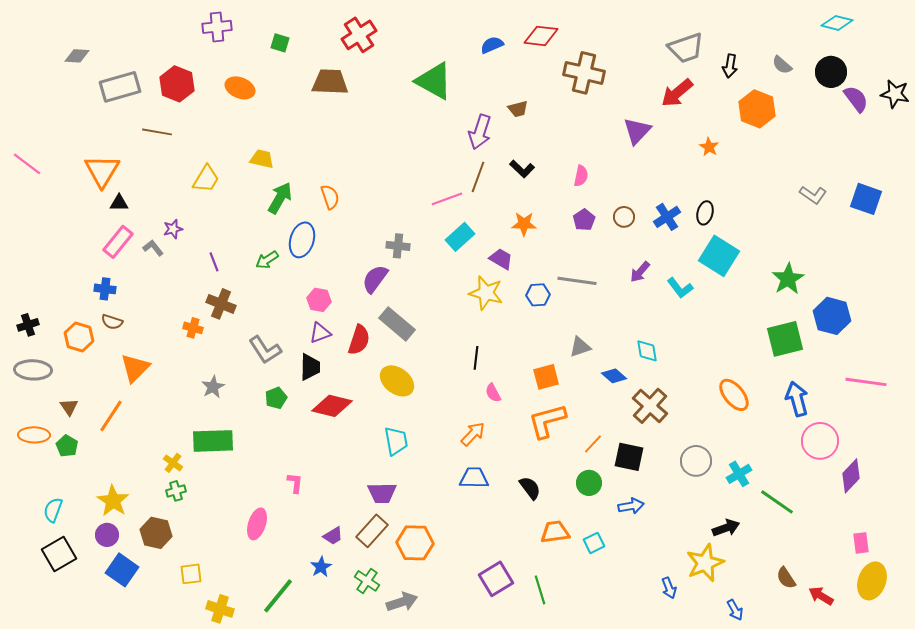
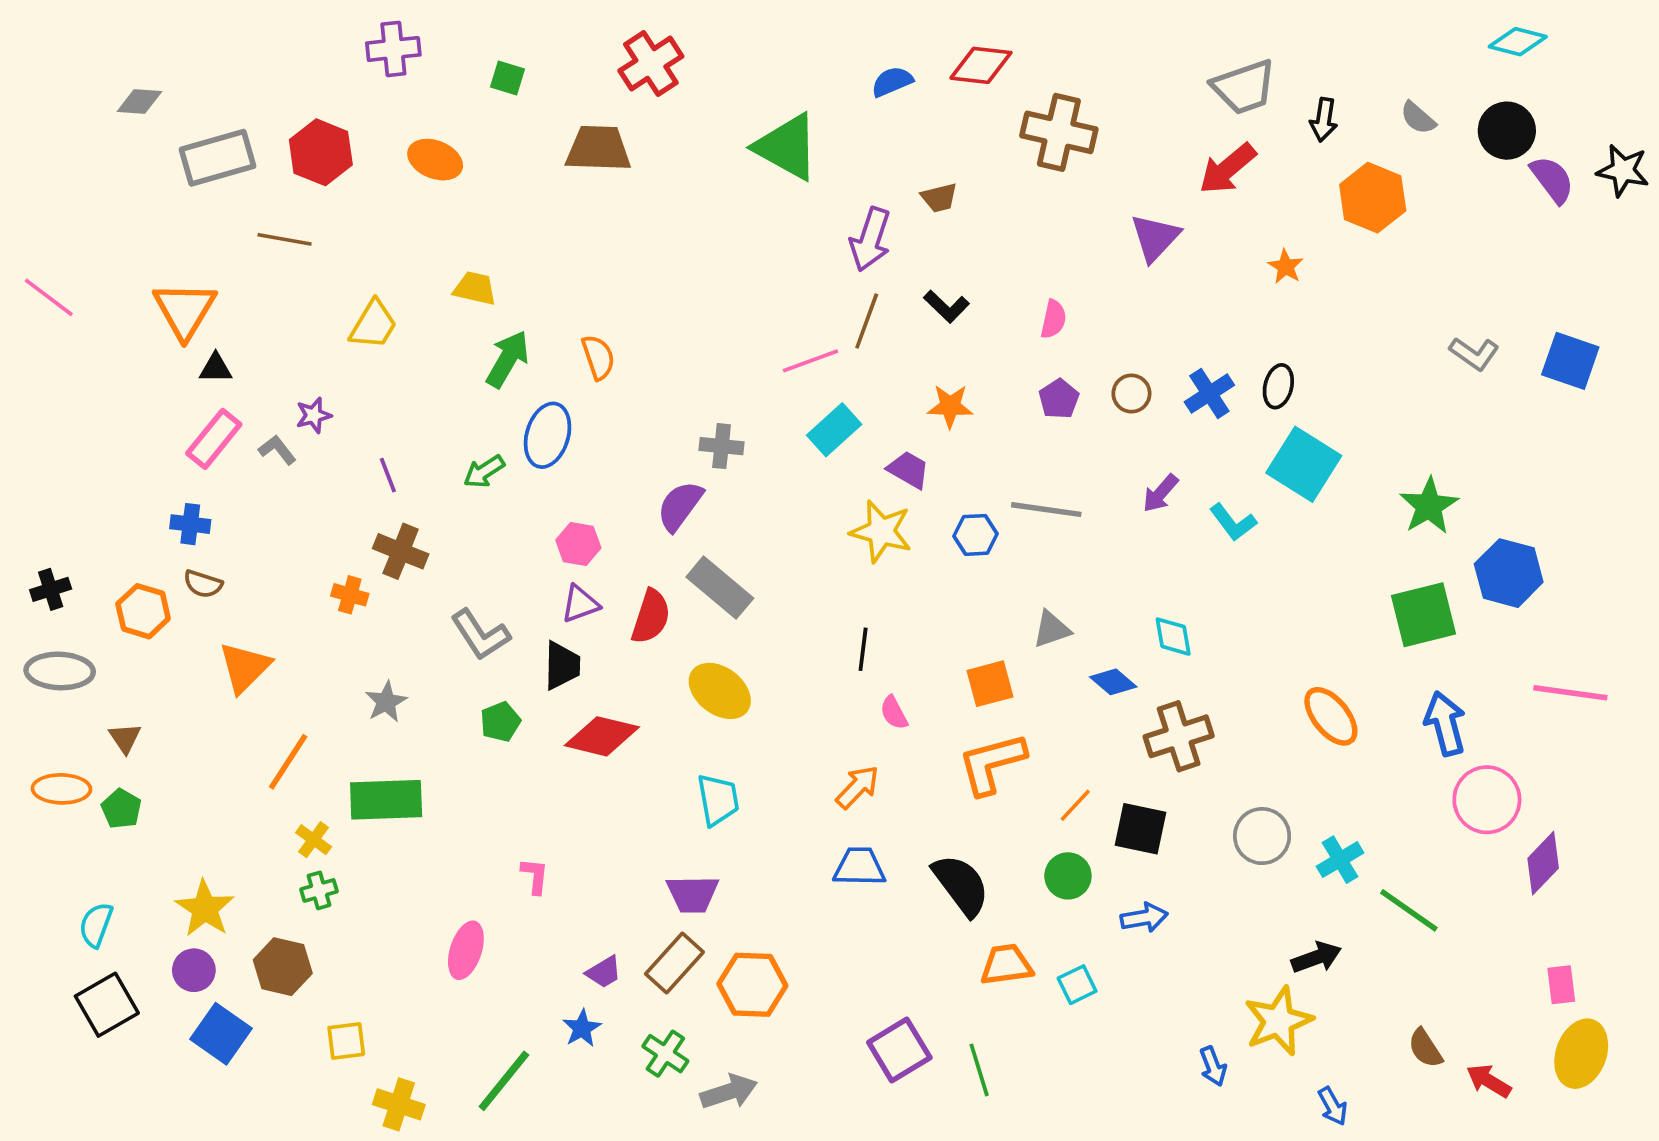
brown cross: (650, 406) -> (1179, 736), turned 30
orange line: (111, 416) -> (288, 762), moved
black semicircle: (530, 488) -> (961, 885), size x1.5

